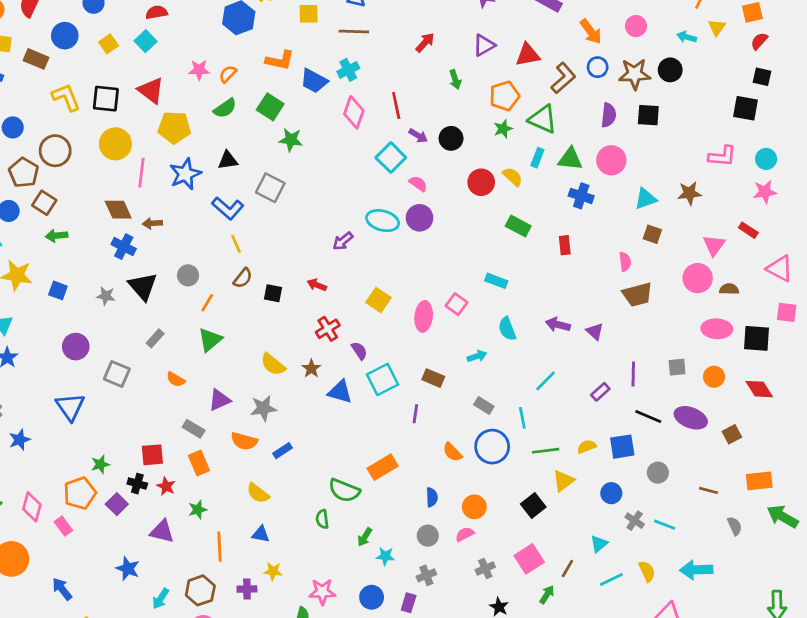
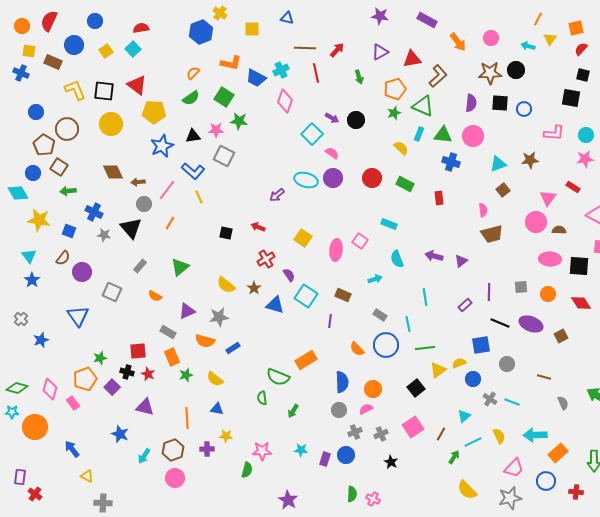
brown line: (354, 32) -> (305, 48), moved
blue circle: (598, 67) -> (524, 109), moved
pink star: (199, 70) -> (216, 130), moved
red line: (396, 106) -> (316, 73), moved
pink line: (141, 173) -> (167, 190), moved, turned 30
red circle: (481, 182) -> (372, 178), moved
brown square: (652, 234) -> (503, 190), turned 32
blue cross: (124, 247) -> (94, 212), moved
gray circle: (188, 275) -> (144, 204), moved
brown semicircle: (243, 278) -> (63, 258), moved
orange line: (207, 303) -> (170, 223), moved
purple triangle: (595, 332) -> (461, 261), turned 40
cyan square: (383, 379) -> (306, 296), turned -30
cyan line: (546, 381) -> (425, 297), turned -54
yellow semicircle: (587, 447) -> (459, 363), moved
orange rectangle: (759, 481) -> (558, 453), moved, turned -36
blue semicircle: (432, 497) -> (342, 382), size x1.5
green star: (198, 510) -> (186, 375), moved
cyan star: (385, 556) -> (301, 450), moved
gray cross: (426, 575) -> (355, 432), moved
green arrow: (547, 595) -> (454, 457), moved
blue circle: (372, 597) -> (346, 455), moved

